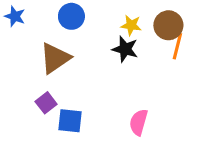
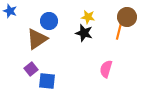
blue circle: (71, 16) -> (49, 21), moved
brown circle: (168, 25) -> (127, 17), moved
pink semicircle: (139, 122) -> (106, 69), moved

